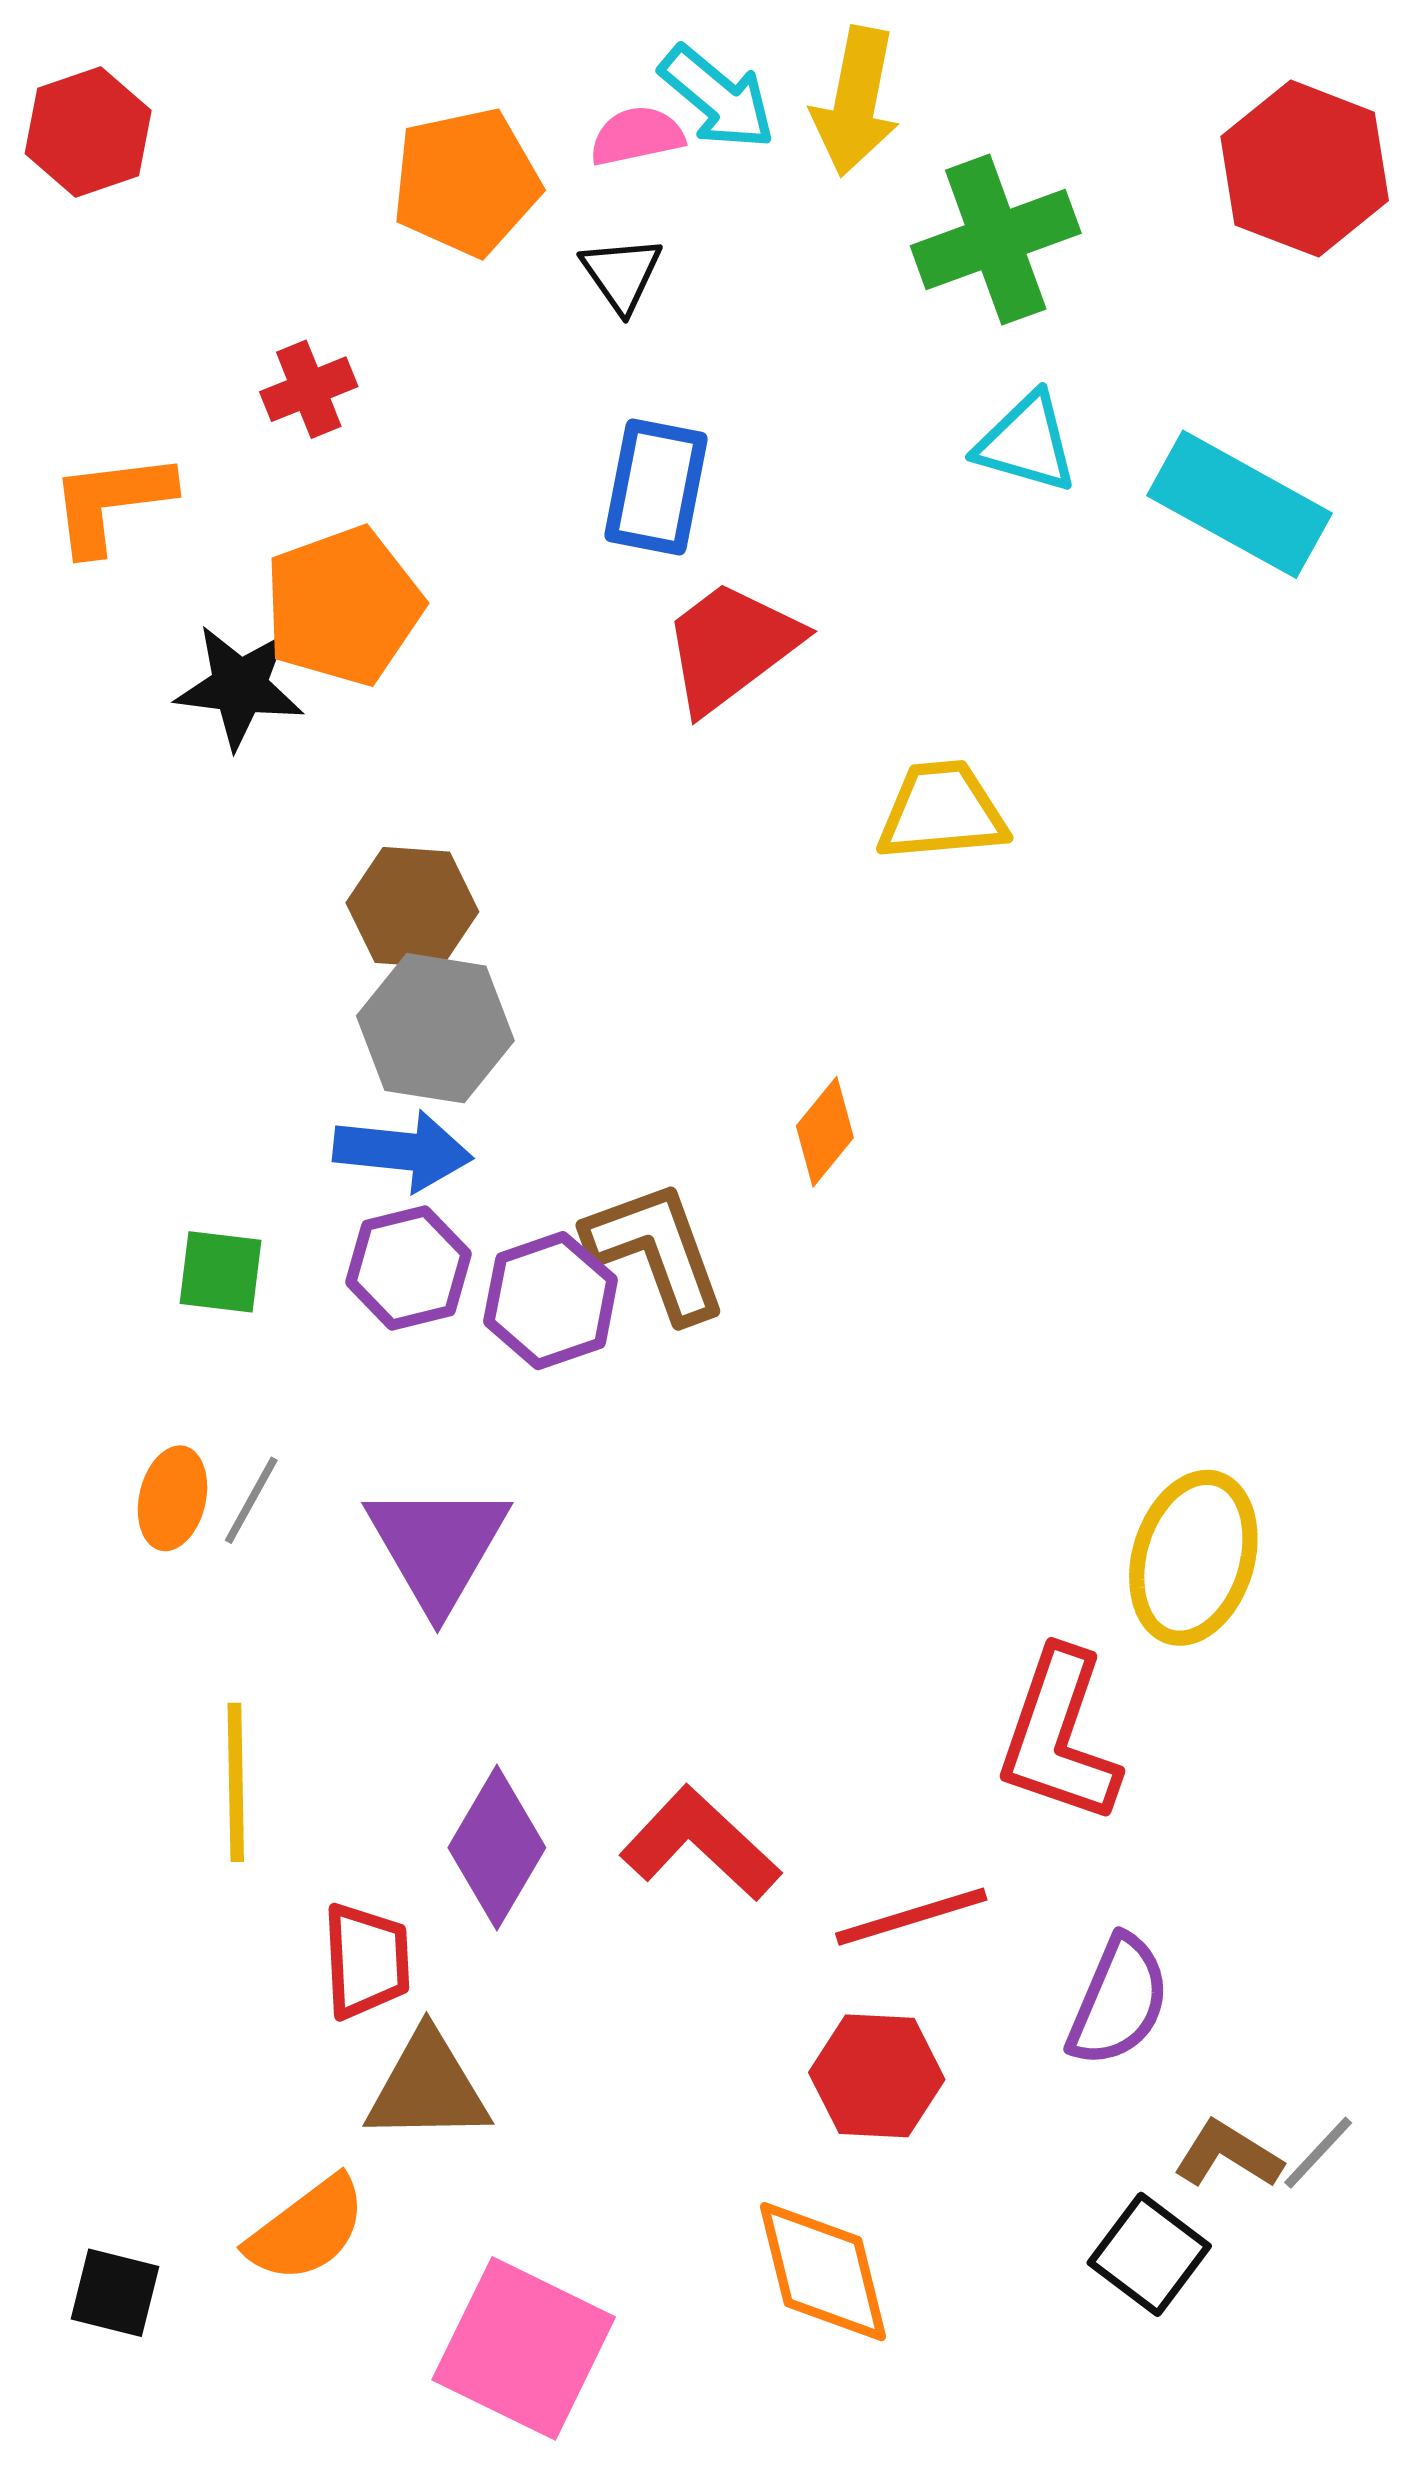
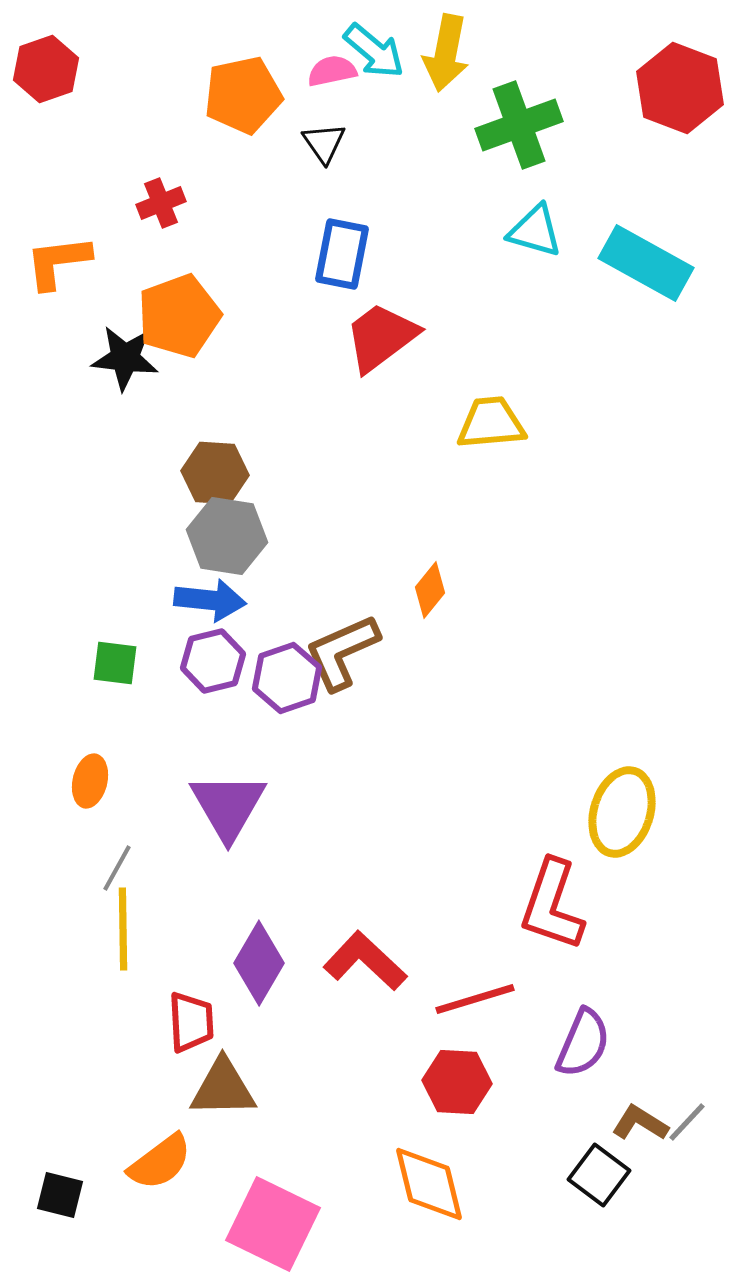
brown L-shape: (656, 1251) -> (342, 652), turned -94
gray line: (251, 1500) -> (117, 868), moved

